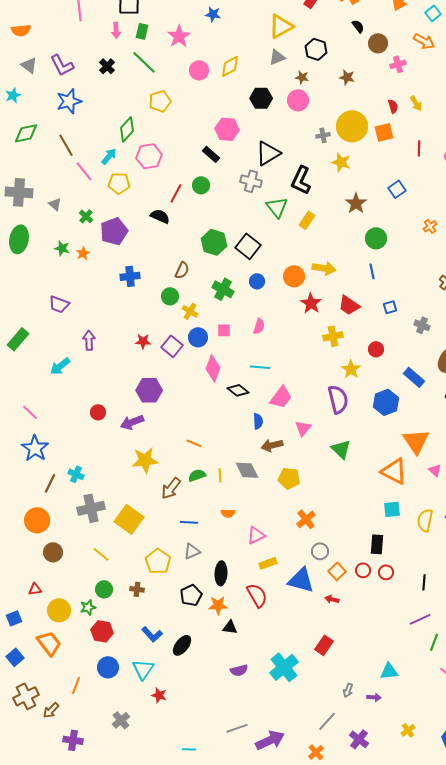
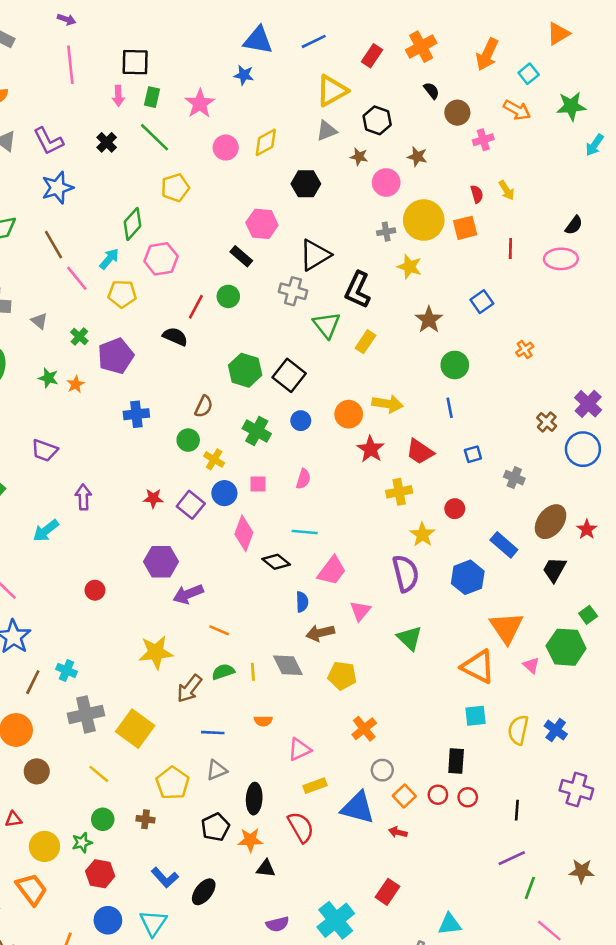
pink circle: (298, 100) -> (386, 182), moved
purple arrow: (132, 422) -> (188, 594), moved
cyan triangle: (389, 671) -> (450, 924), moved

